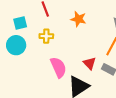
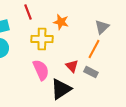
yellow cross: (46, 36) -> (42, 39), moved, size x1.5

